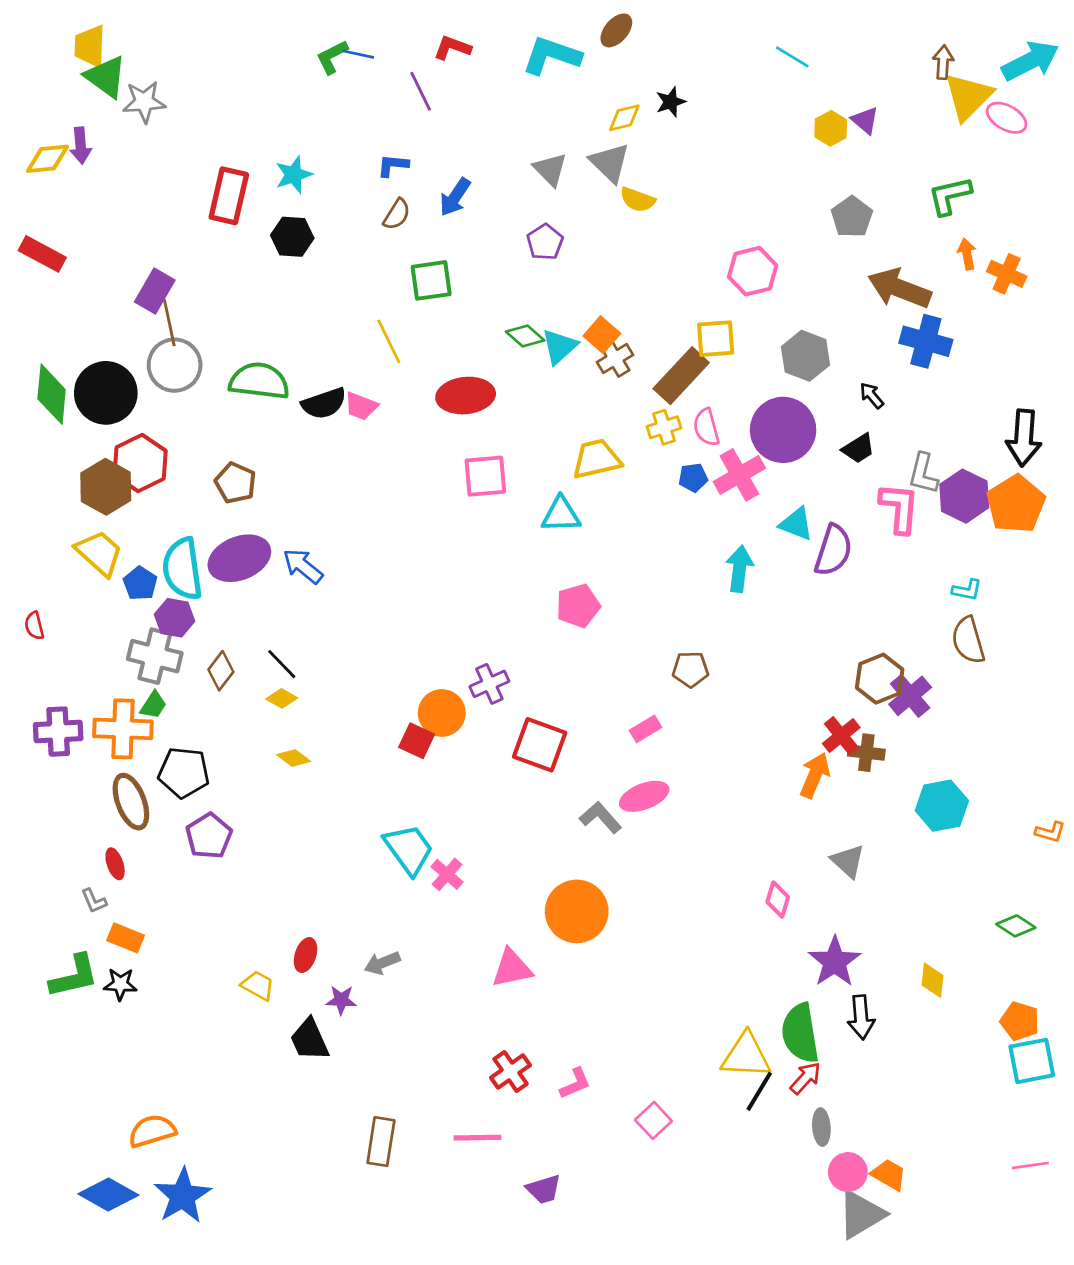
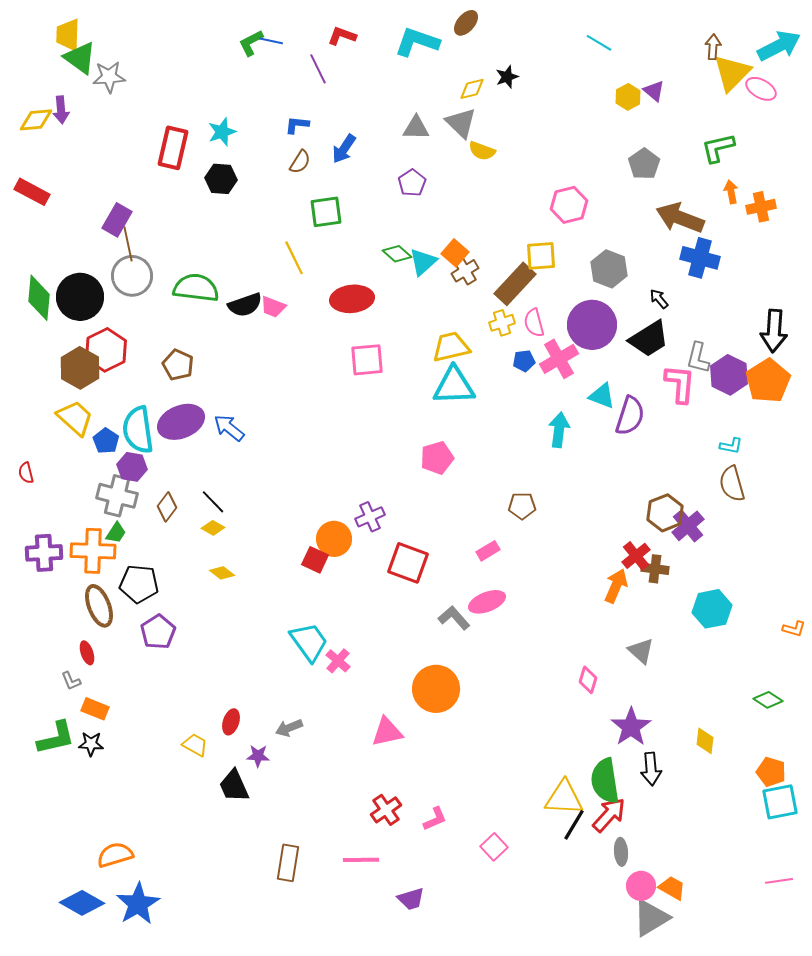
gray triangle: (550, 169) -> (416, 128), turned -44
orange cross: (1007, 274) -> (761, 207), turned -36
black trapezoid: (858, 448) -> (649, 339), size x1.6
cyan triangle: (561, 515) -> (454, 386), moved, size x1.4
red arrow: (806, 1078) -> (609, 815), size x1.4

